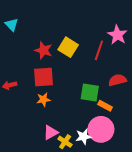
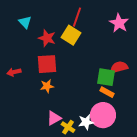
cyan triangle: (12, 25) -> (25, 22), moved
red line: (99, 50) -> (77, 17), moved
green square: (90, 92) -> (106, 77), moved

